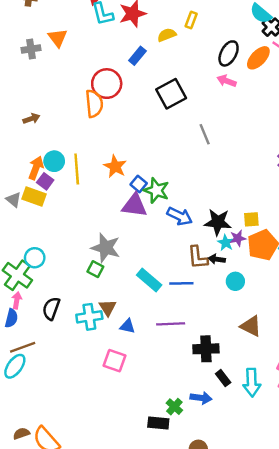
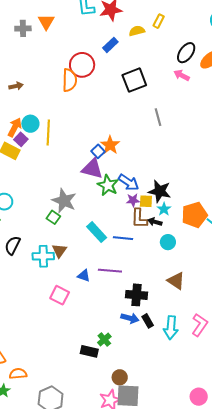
orange star: (115, 166) -> (110, 145), moved
green star: (156, 190) -> (108, 185), moved
yellow square: (251, 219) -> (146, 201), moved
purple star: (238, 238) -> (133, 200), moved
blue triangle: (127, 326) -> (84, 276), moved
blue arrow: (201, 398) -> (130, 318), moved

